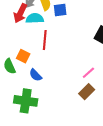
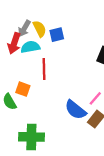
blue semicircle: (36, 75) -> (75, 110), moved, size x1.5

